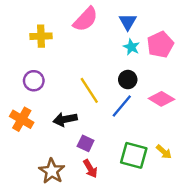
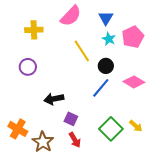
yellow line: (89, 90) -> (82, 51), moved
orange cross: (22, 119) -> (18, 129), moved
green square: (134, 155) -> (111, 129), turned 30

